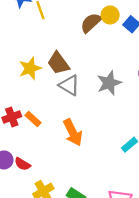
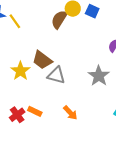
gray star: (109, 83) -> (99, 76), moved
orange arrow: (73, 132) -> (70, 113), size x0.7

